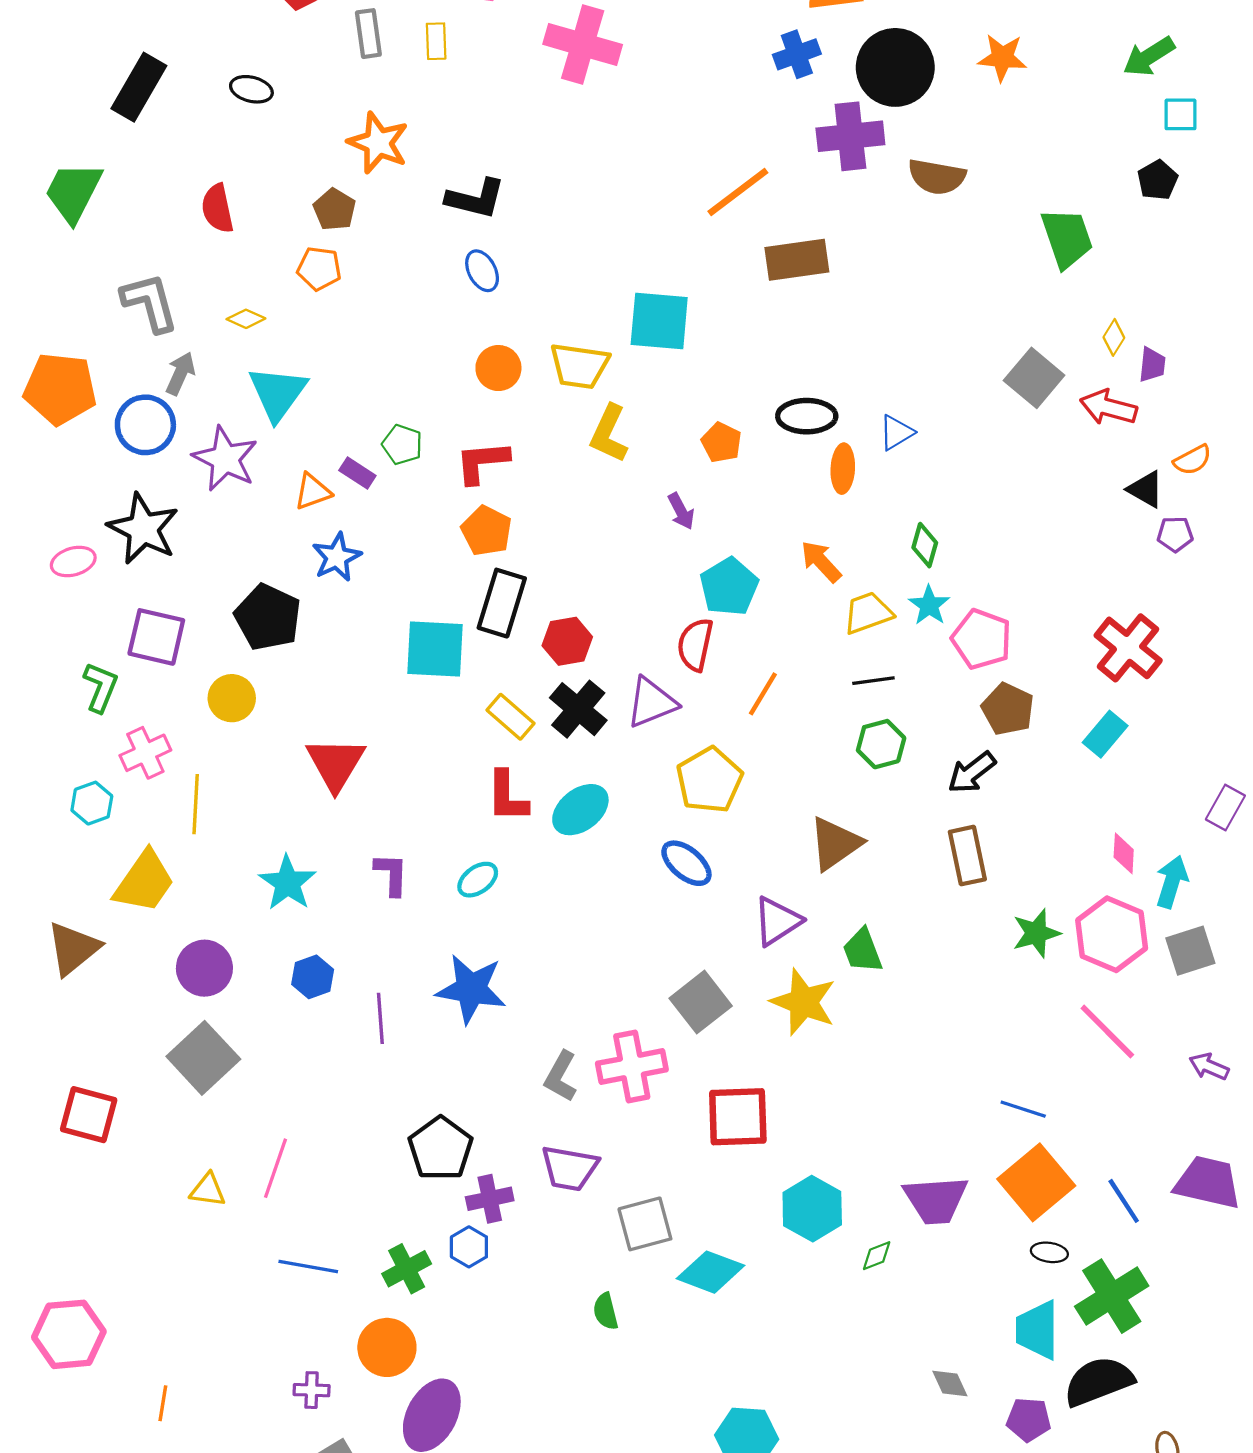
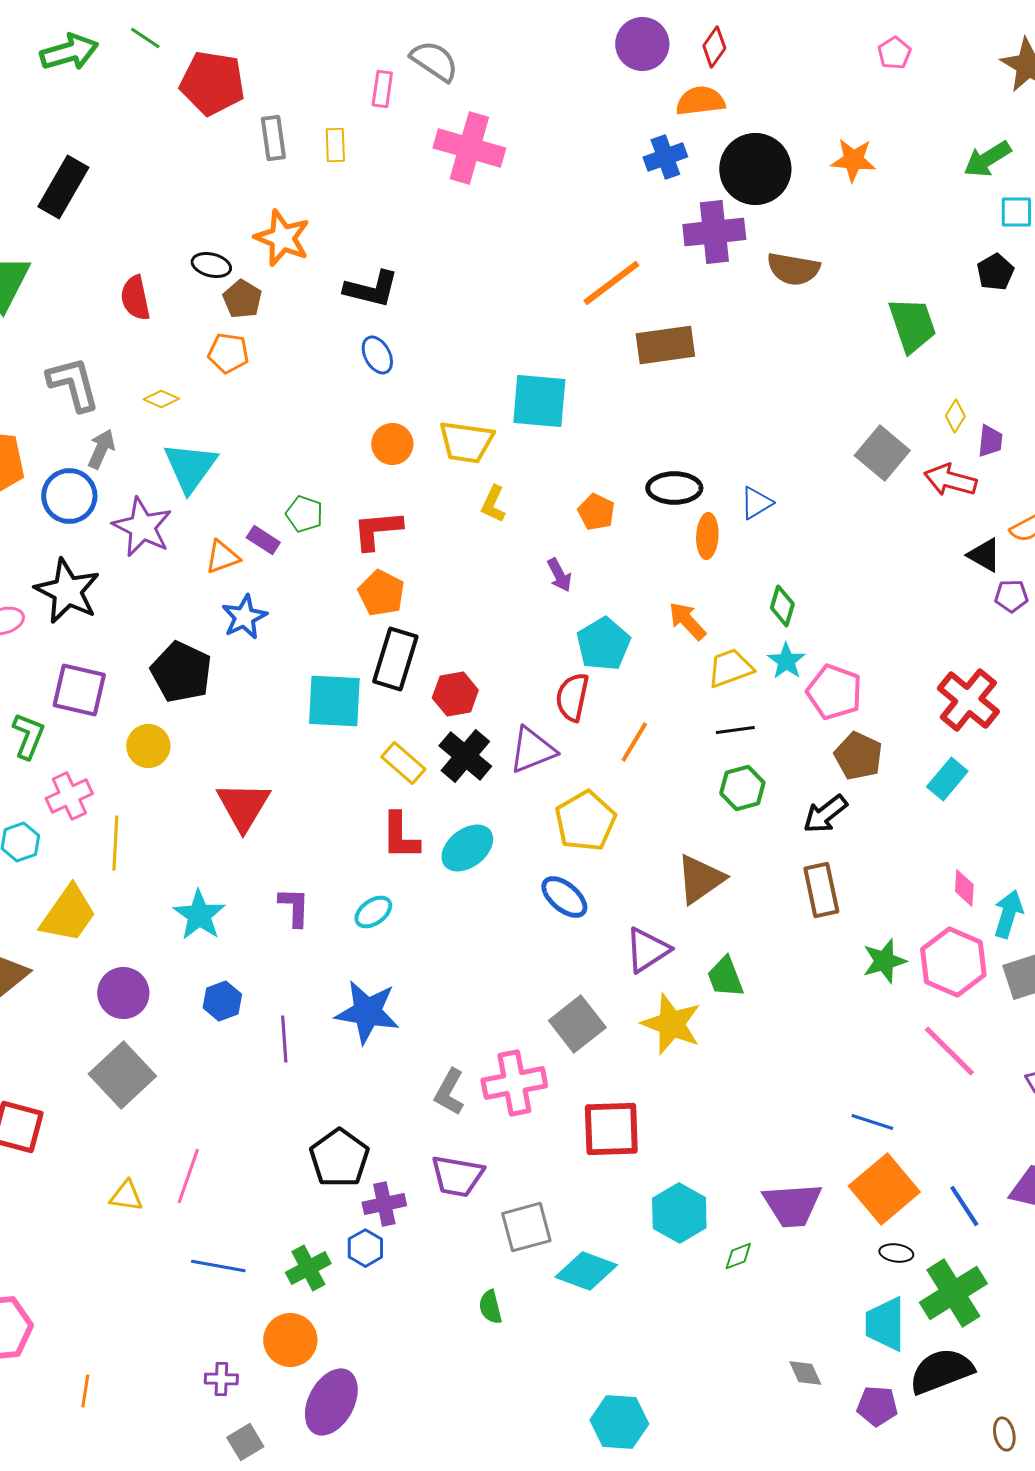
black ellipse: (251, 89) -> (211, 265), moved
yellow L-shape: (609, 434) -> (493, 504), size x0.7

